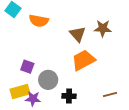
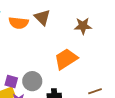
brown triangle: (78, 34) -> (42, 17), moved
purple square: (27, 67) -> (11, 81), moved

